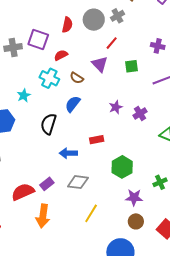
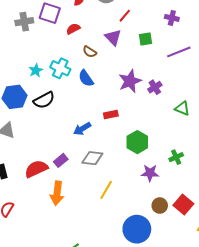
cyan cross: (49, 78) -> (60, 68), moved
blue semicircle: (73, 104) -> (86, 78), turned -72
purple star: (116, 107) -> (130, 81), size x1.6
black semicircle: (49, 124) -> (44, 100), moved, turned -135
blue arrow: (68, 153) -> (82, 129), turned -30
brown circle: (136, 221) -> (160, 206), moved

